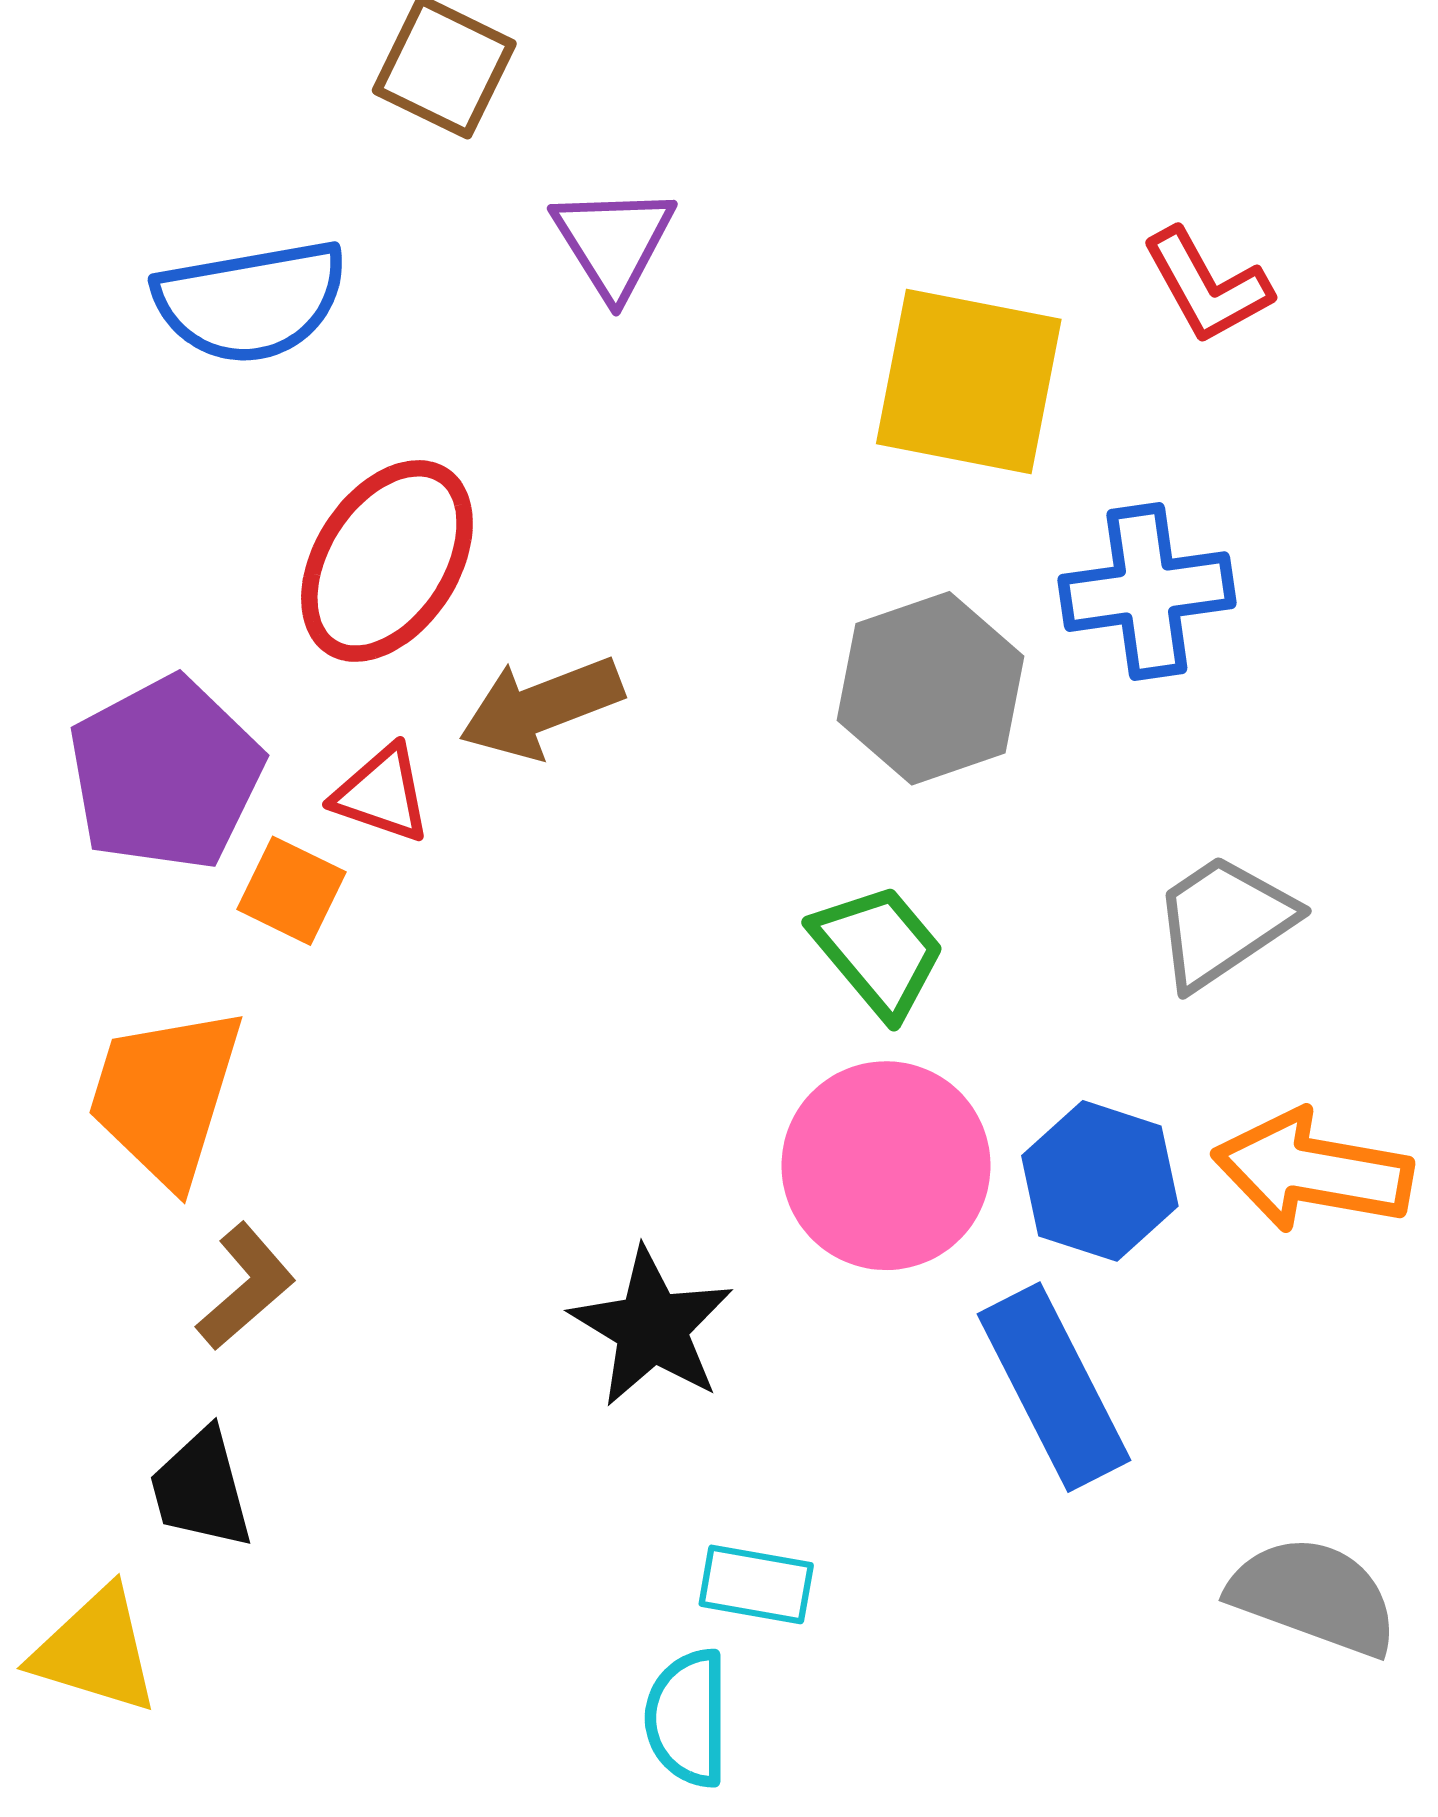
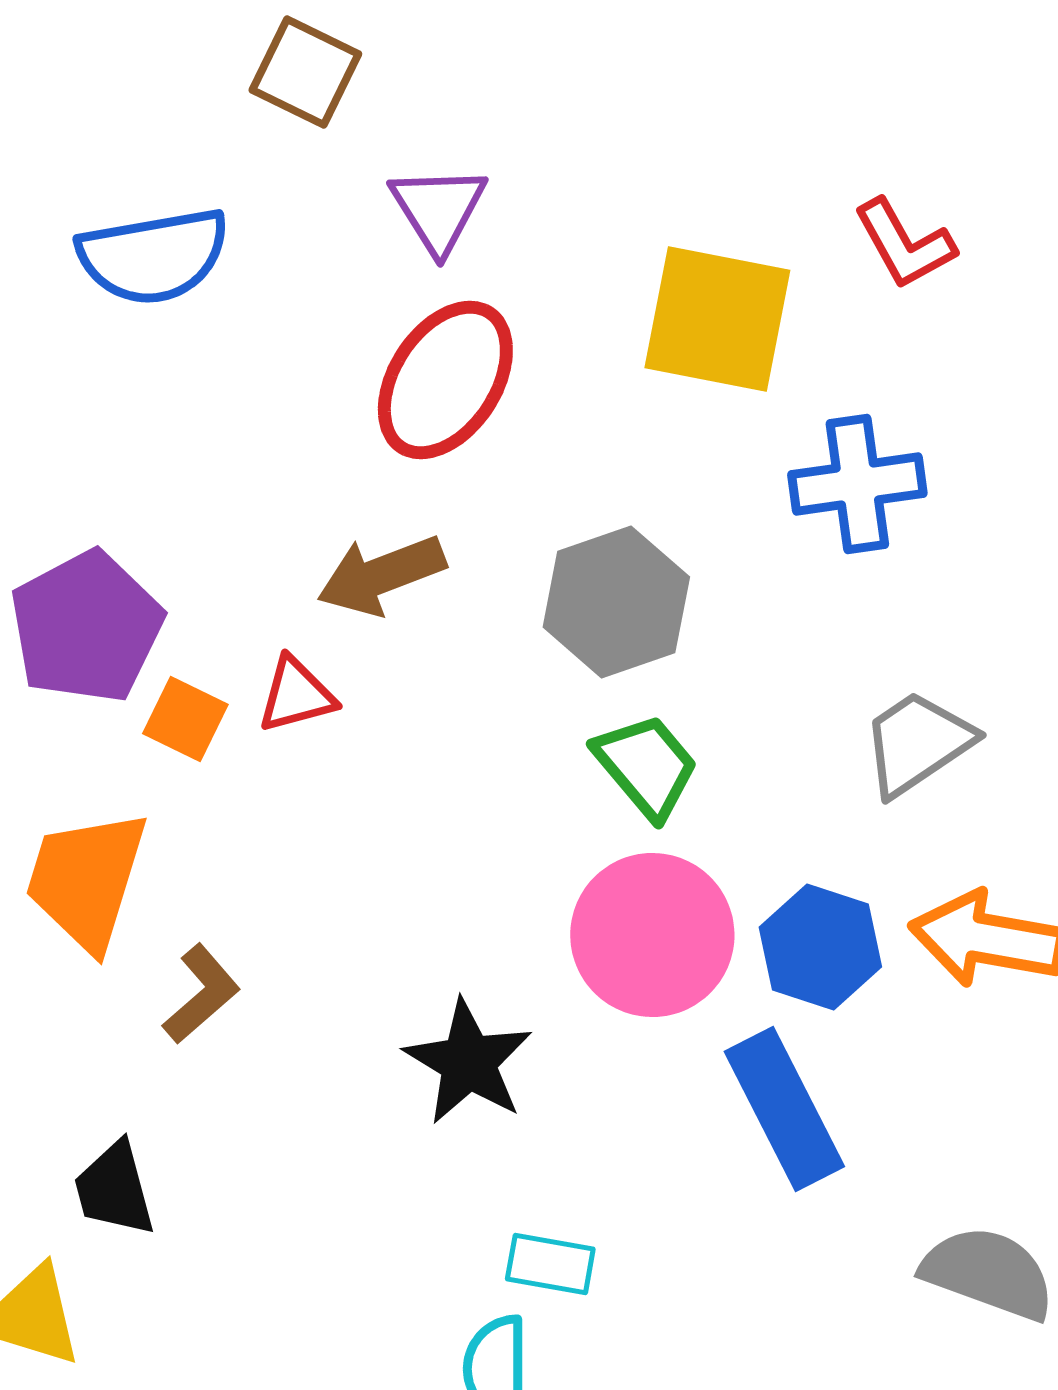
red ellipse: (387, 561) -> (445, 380), moved
gray hexagon: (931, 688) -> (616, 602), moved
red triangle: (382, 794) -> (296, 695), moved, turned -34
brown L-shape: (246, 1287) -> (201, 994), moved

